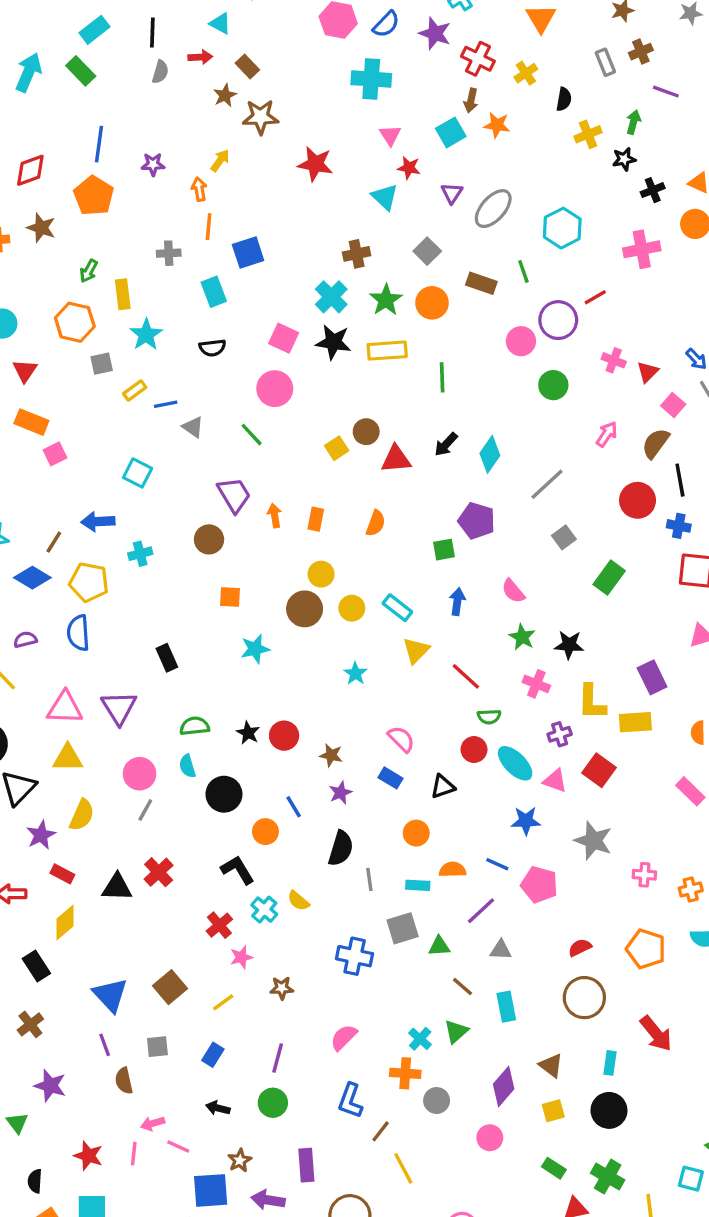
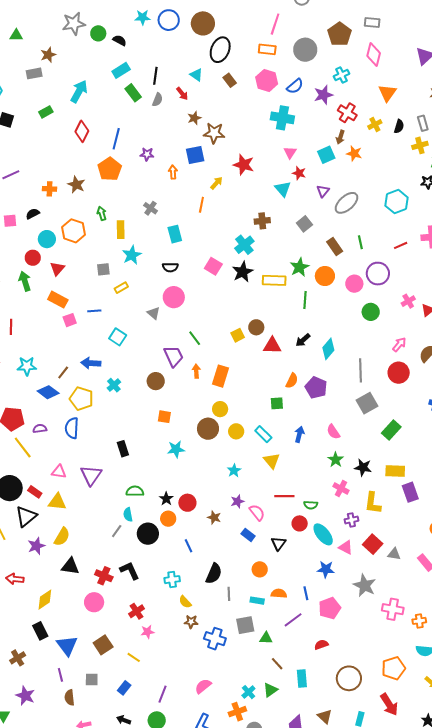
purple star: (435, 33) -> (323, 95), turned 30
red arrow: (200, 57) -> (182, 94), turned 48
brown rectangle: (247, 66) -> (230, 80), moved
green rectangle: (81, 71) -> (133, 93), moved
black semicircle: (564, 99) -> (399, 126), moved
yellow cross: (588, 134) -> (420, 145), moved
yellow arrow: (220, 160) -> (216, 183), moved
red diamond: (30, 170) -> (82, 131), moved, turned -50
orange line: (209, 227) -> (201, 205), moved
cyan hexagon: (562, 228) -> (397, 202), moved
blue square: (248, 252) -> (195, 155), moved
gray cross: (169, 253) -> (151, 208), turned 32
green arrow: (89, 271) -> (102, 213), turned 128
brown rectangle: (481, 283) -> (335, 247), turned 30
red line: (595, 297) -> (401, 245), moved
green star: (386, 300) -> (299, 267), moved
orange circle: (432, 303) -> (325, 276), moved
orange hexagon: (75, 322) -> (74, 231), moved
black star: (333, 342) -> (243, 272), turned 30
pink cross: (614, 360) -> (408, 301), turned 32
pink circle: (275, 389) -> (174, 297), moved
blue line: (166, 404) -> (94, 311), moved
green line: (252, 435) -> (195, 338), moved
gray line: (547, 484) -> (360, 370), turned -55
red circle: (638, 500) -> (399, 373), moved
orange rectangle: (316, 519) -> (221, 376), size x1.5
orange semicircle: (376, 523) -> (292, 381), moved
gray square: (564, 537) -> (367, 403), size x1.5
green square: (444, 550) -> (277, 403), moved
cyan cross: (140, 554) -> (114, 385), turned -32
yellow triangle: (416, 650) -> (272, 461), turned -30
red line: (466, 676) -> (284, 496), moved, turned -48
pink triangle: (65, 708) -> (59, 472), size x0.7
yellow rectangle: (635, 722) -> (395, 471), moved
pink circle: (140, 774) -> (94, 602), moved
black triangle: (443, 787) -> (278, 543), turned -42
purple star: (340, 793) -> (237, 501), moved
gray line: (145, 810) -> (117, 531), moved
orange circle: (265, 832) -> (168, 519), moved
blue line: (497, 864) -> (306, 593), turned 48
black L-shape: (238, 870) -> (130, 571), moved
red cross: (159, 872) -> (104, 576), turned -30
red rectangle: (62, 874) -> (35, 492), moved
pink cross: (644, 875) -> (393, 609), size x1.5
pink pentagon: (539, 885) -> (330, 608), turned 30
black triangle: (117, 887) -> (70, 566), moved
cyan cross: (264, 910) -> (172, 580), moved, turned 35
red semicircle: (580, 948) -> (321, 645), moved
orange pentagon: (646, 949) -> (393, 668), moved, turned 30
gray triangle: (501, 950) -> (394, 554), moved
black rectangle: (36, 966) -> (40, 631), moved
brown star: (282, 988) -> (191, 622), moved
yellow line: (223, 1002) -> (134, 657), turned 64
orange cross: (405, 1073) -> (237, 712), turned -30

